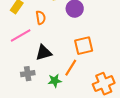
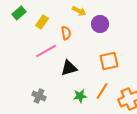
orange line: (71, 68) -> (102, 91), moved
gray cross: (28, 74) -> (39, 96), moved, turned 32

